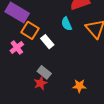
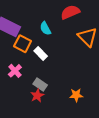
cyan semicircle: (67, 24) -> (45, 28), moved
pink cross: (17, 48) -> (15, 71), moved

